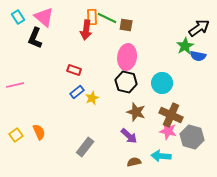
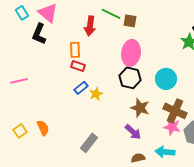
orange rectangle: (92, 17) -> (75, 50), moved

